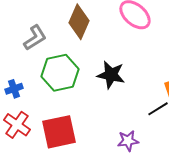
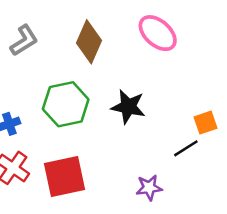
gray L-shape: (35, 38) -> (24, 40), moved

